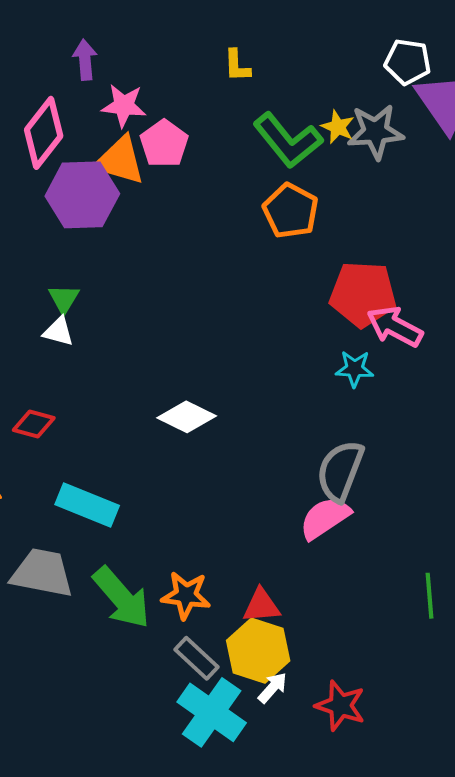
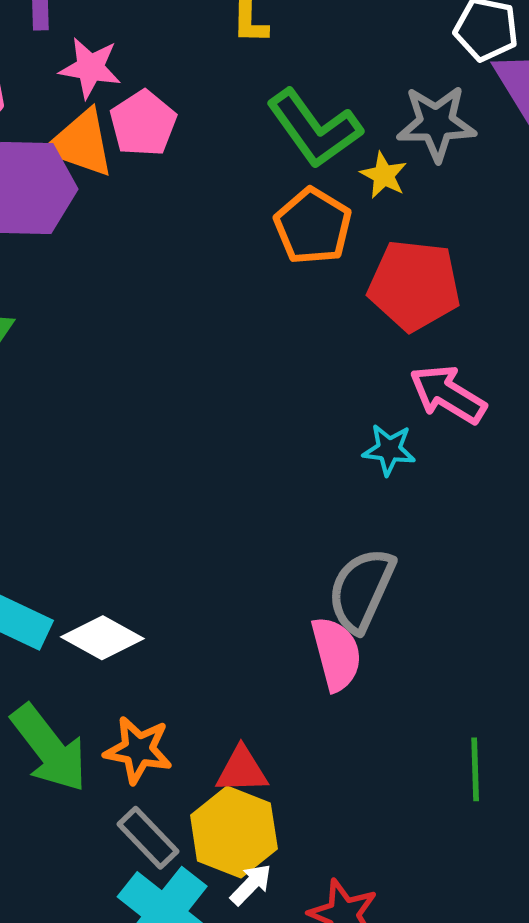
yellow star: (338, 127) -> (384, 175), moved
red pentagon: (363, 294) -> (414, 285), moved
white diamond: (187, 417) -> (102, 638), moved
pink semicircle: (325, 518) -> (336, 654), turned 106

